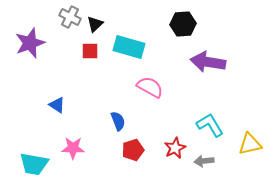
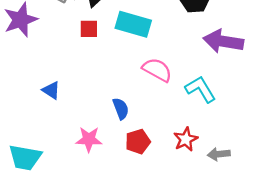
cyan L-shape: (210, 125) -> (200, 89), moved
pink star: (73, 148) -> (89, 139), moved

